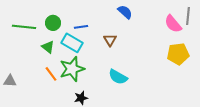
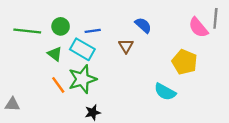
blue semicircle: (125, 12) -> (143, 25), moved
yellow pentagon: (178, 54) -> (184, 62), moved, turned 30
cyan semicircle: (118, 77) -> (165, 92), moved
gray triangle: (10, 81) -> (12, 104), moved

